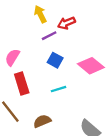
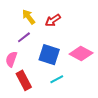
purple line: (49, 36) -> (24, 37), moved
blue square: (55, 60) -> (49, 55), size x1.5

